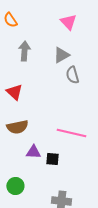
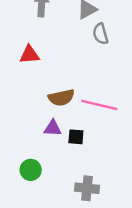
red triangle: (14, 92) -> (29, 55), turned -48
brown semicircle: (17, 127) -> (61, 98), moved

